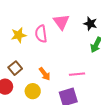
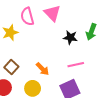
black star: (90, 24) -> (70, 37), moved
pink semicircle: (41, 34) -> (27, 17), moved

